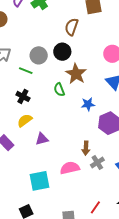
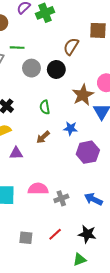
green line: (26, 71) -> (17, 48), moved, turned -32
brown star: (76, 74) -> (83, 95), moved
brown arrow: (86, 148) -> (43, 137), moved, turned 32
gray cross: (97, 163) -> (61, 198), moved

